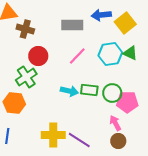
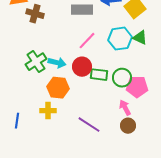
red circle: (38, 56) -> (82, 67), moved
cyan arrow: (69, 91) -> (57, 63), moved
orange hexagon: (14, 103) -> (58, 88), moved
yellow cross: (53, 135) -> (48, 111), moved, size x0.7

